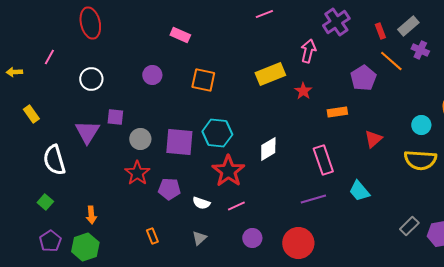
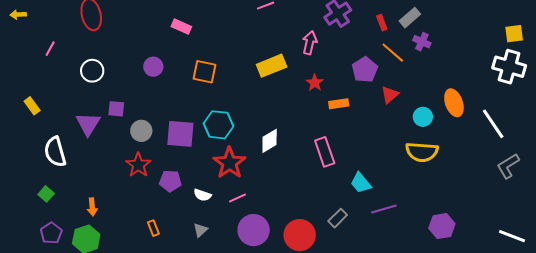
yellow arrow: (14, 72) -> (18, 15), moved
red star: (303, 91) -> (315, 83), moved
red triangle: (373, 139) -> (390, 95), moved
purple line: (313, 199) -> (384, 209), moved
gray rectangle: (409, 226) -> (338, 218), moved
purple circle: (252, 238) -> (254, 230), size x1.6

